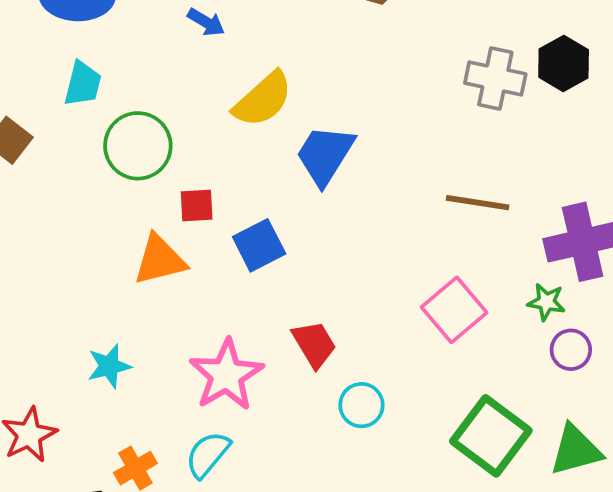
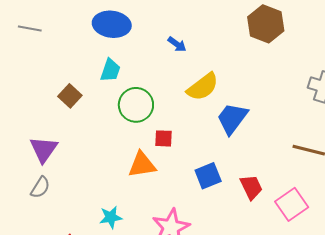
blue square: (259, 245) -> (208, 176), moved
red trapezoid: (314, 344) -> (251, 187), moved

